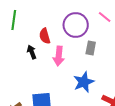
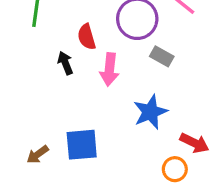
gray rectangle: (91, 48) -> (162, 56), turned -72

